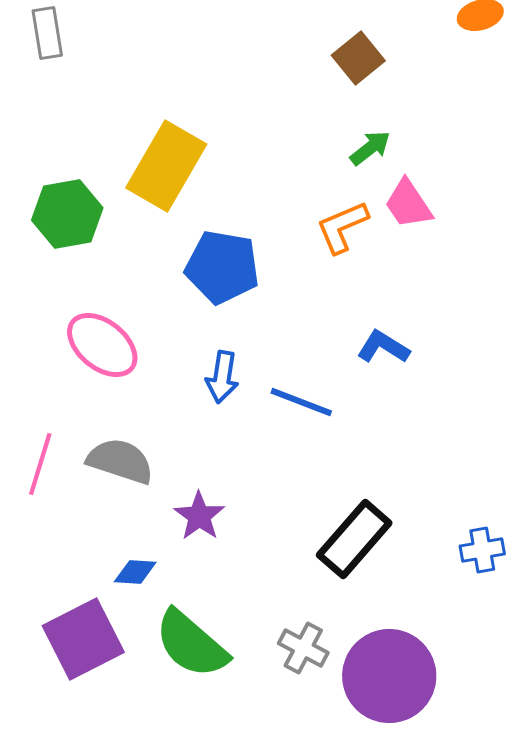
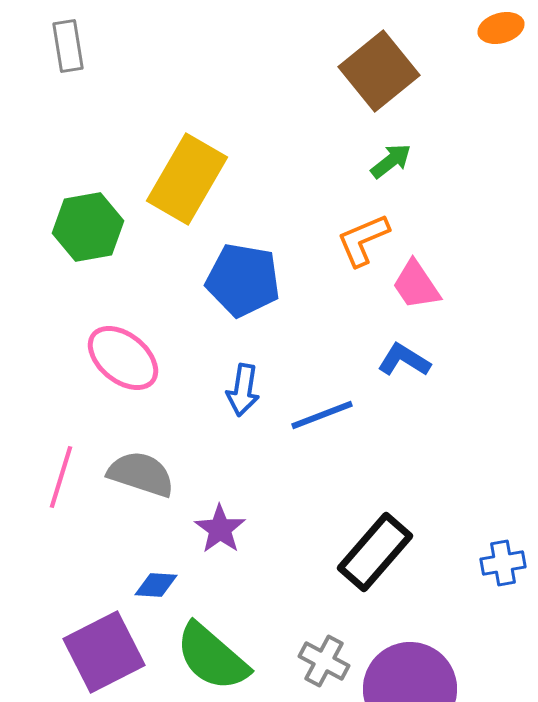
brown square: (358, 58) -> (379, 71), size x1.5
pink trapezoid: (408, 204) -> (416, 285), moved
blue line: (301, 402) -> (322, 415), turned -42

